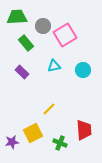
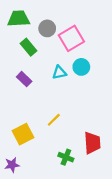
cyan circle: (83, 70) -> (81, 67), moved
yellow square: (33, 133) -> (23, 134), moved
purple star: (12, 142) -> (12, 165), moved

